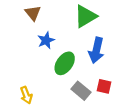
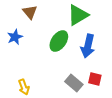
blue star: (46, 40) -> (15, 37), moved
green ellipse: (65, 63) -> (59, 41), moved

